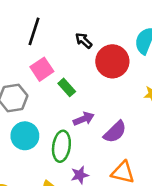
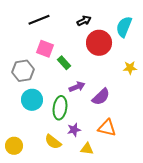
black line: (34, 31) -> (39, 20), turned 50
black arrow: (84, 40) -> (84, 21), moved, turned 112
pink square: (42, 69) -> (45, 49), turned -36

